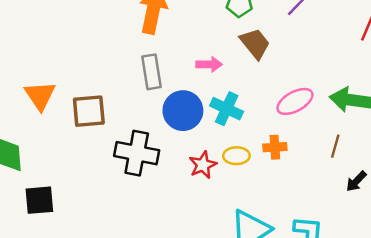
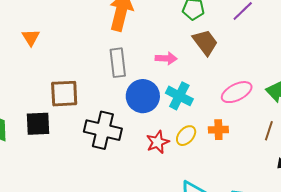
orange triangle: (40, 95) -> (31, 37), moved, size x0.7
yellow ellipse: (236, 156) -> (186, 136), turned -50
black square: (39, 200) -> (38, 124), moved

